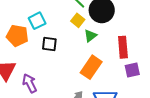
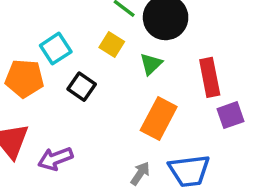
yellow square: (78, 20) -> (112, 44), moved
black square: (49, 44) -> (82, 87), turned 35
purple arrow: (30, 83) -> (55, 159), turned -78

